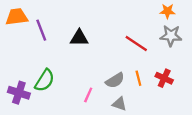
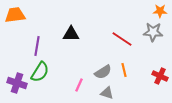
orange star: (168, 11) -> (160, 11), moved
purple line: (41, 30) -> (37, 46), moved, turned 30
red cross: (164, 78) -> (160, 76), moved

